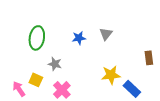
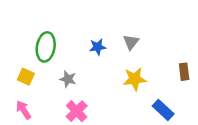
yellow star: (111, 75) -> (135, 79), moved
yellow square: (36, 80) -> (26, 77), moved

